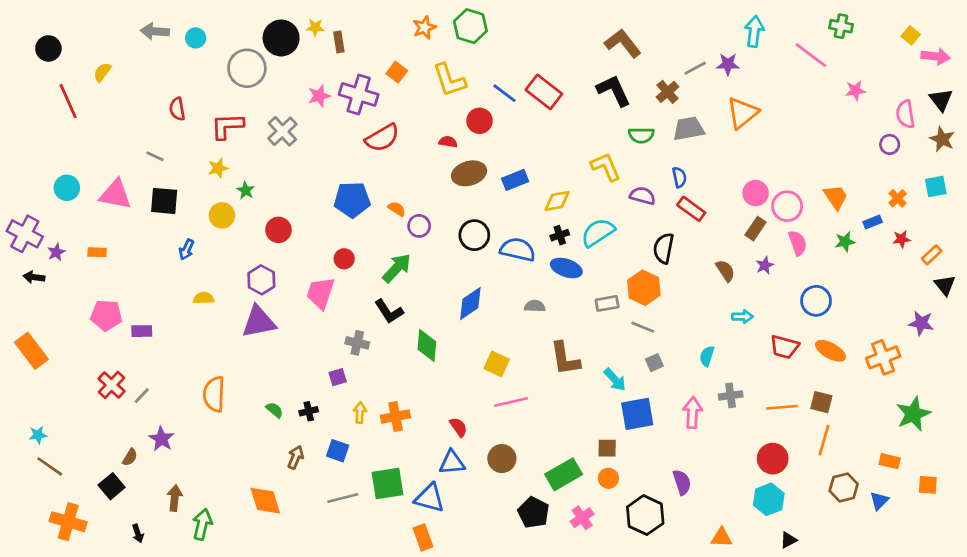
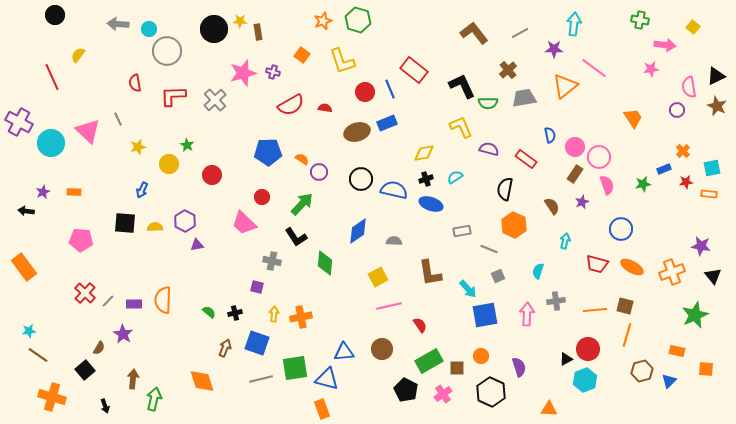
black circle: (48, 48) -> (55, 15), moved
pink line: (811, 55) -> (594, 68), moved
pink arrow: (936, 56) -> (665, 45), moved
gray circle: (247, 68) -> (167, 51), moved
gray line: (695, 68) -> (520, 33), moved
black L-shape: (614, 91) -> (462, 86), moved
blue line: (505, 93) -> (390, 89), moved, turned 30
purple cross: (359, 94) -> (273, 72), size x0.5
pink star: (319, 96) -> (243, 73), size x1.5
black triangle: (941, 100) -> (716, 76), turned 42
red semicircle: (448, 142) -> (325, 108), moved
gray line: (155, 156) -> (118, 119), turned 40
yellow star: (218, 168) -> (138, 147), moved
blue semicircle: (679, 177) -> (550, 135), moved
blue rectangle: (515, 180) -> (387, 123), moved
cyan square: (936, 186) -> (712, 168), moved
cyan circle: (67, 188) -> (51, 143), size x1.4
pink triangle: (115, 194) -> (88, 131), moved, turned 32
orange trapezoid: (836, 197) -> (633, 118), moved
black square: (164, 201) -> (125, 223), moved
cyan semicircle: (598, 232) -> (455, 177), size x0.6
purple cross: (25, 234) -> (19, 122), moved
orange rectangle: (932, 255) -> (709, 194), turned 49
purple hexagon: (261, 280) -> (185, 221), moved
black triangle: (945, 285) -> (713, 276), moved
orange hexagon: (644, 288) -> (514, 225), moved
pink trapezoid: (321, 293) -> (244, 223), turned -64
gray semicircle: (535, 306) -> (394, 241), moved
cyan arrow: (742, 317) -> (565, 241), turned -77
purple triangle: (259, 322) -> (197, 245), size x0.5
purple rectangle: (142, 331) -> (134, 304), moved
yellow square: (497, 364) -> (378, 277), turned 36
purple square: (338, 377) -> (257, 287), turned 32
red semicircle: (459, 427) -> (420, 325), moved
brown square: (607, 448) -> (457, 368), moved
blue square: (338, 451) -> (257, 343), size x1.4
orange circle: (608, 478) -> (481, 356), moved
black triangle: (788, 540) -> (566, 359), moved

